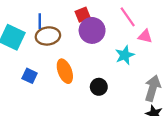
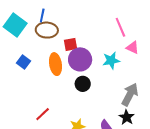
red square: (83, 15) -> (70, 44), moved
purple circle: (92, 30) -> (80, 59), moved

